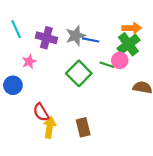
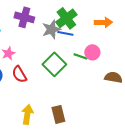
purple cross: (46, 38) -> (24, 17), moved
green cross: (128, 44) -> (66, 18), moved
red semicircle: (41, 112) -> (19, 74), moved

